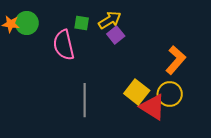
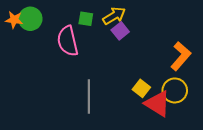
yellow square: (137, 92) -> (141, 88), size x0.7

